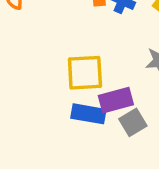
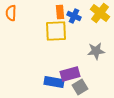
yellow square: (85, 73) -> (56, 31), moved

